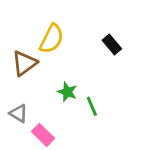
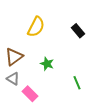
brown triangle: (24, 63) -> (14, 57), moved
green line: (92, 106) -> (77, 83), moved

